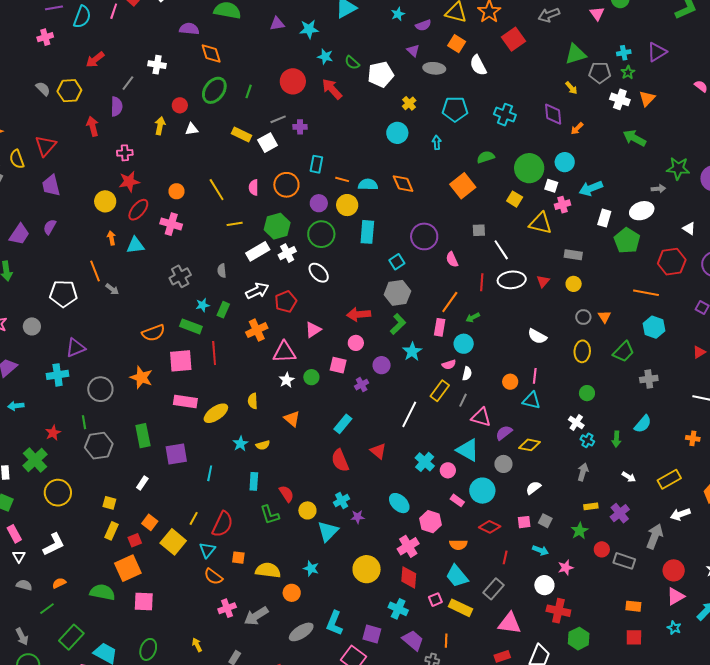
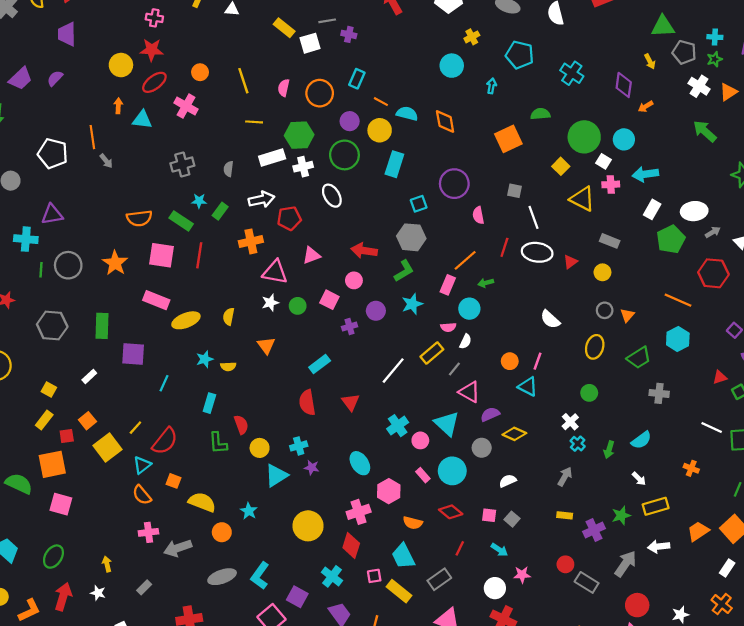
gray arrow: (658, 189) -> (713, 232), moved, turned -40
green line: (84, 422) -> (41, 270), moved
white arrow: (629, 477) -> (639, 479), moved
green star: (580, 531) -> (621, 515), moved

